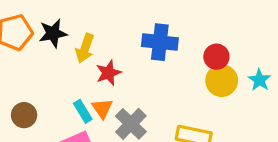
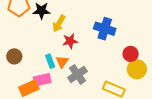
red circle: (216, 57) -> (131, 54), moved
yellow circle: (222, 81) -> (137, 69), moved

